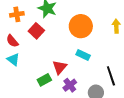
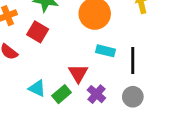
cyan triangle: (13, 59) -> (37, 88), moved
black line: (111, 76) -> (133, 60), moved, turned 30

